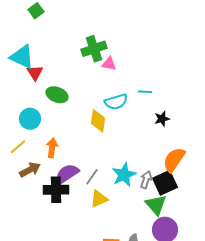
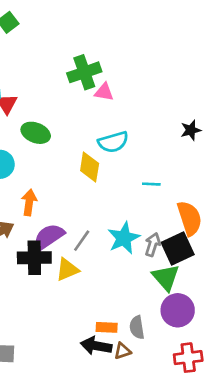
cyan line: (145, 92) -> (151, 184), moved
black star: (162, 119) -> (191, 130), moved
orange semicircle: (174, 160) -> (189, 218), turned 128
yellow triangle: (99, 199) -> (67, 270), moved

